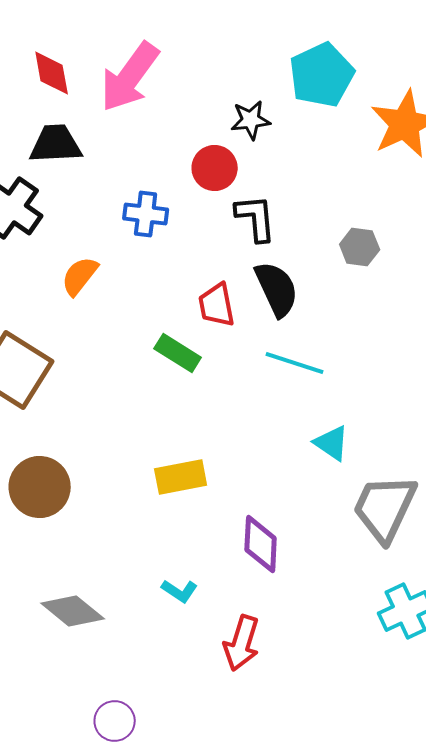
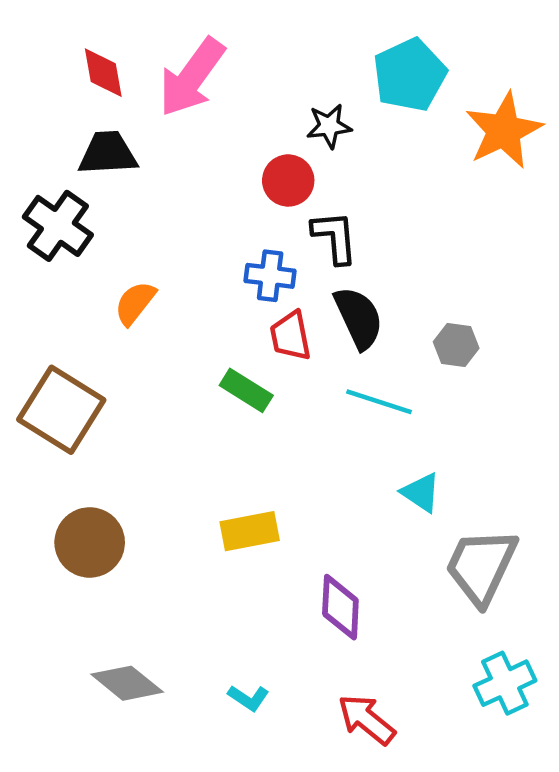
blue cross: (146, 214) -> (270, 276), moved
gray hexagon: (360, 247) -> (456, 345), moved
cyan L-shape: (180, 591) -> (248, 698), moved
red arrow: (242, 643) -> (367, 719), moved, turned 112

